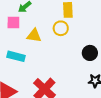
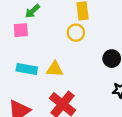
yellow triangle: (34, 35) -> (55, 69), moved

